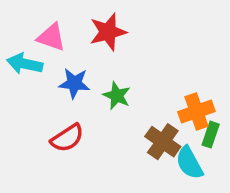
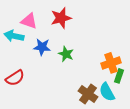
red semicircle: (67, 138) -> (15, 78), moved
brown cross: (163, 142) -> (88, 94), moved

